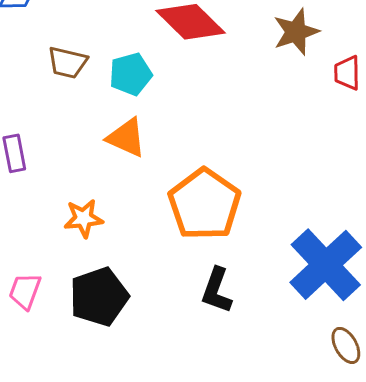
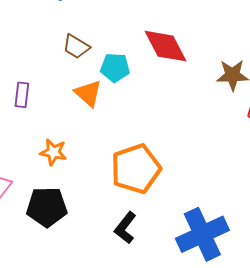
orange triangle: (126, 138) -> (88, 93), moved

